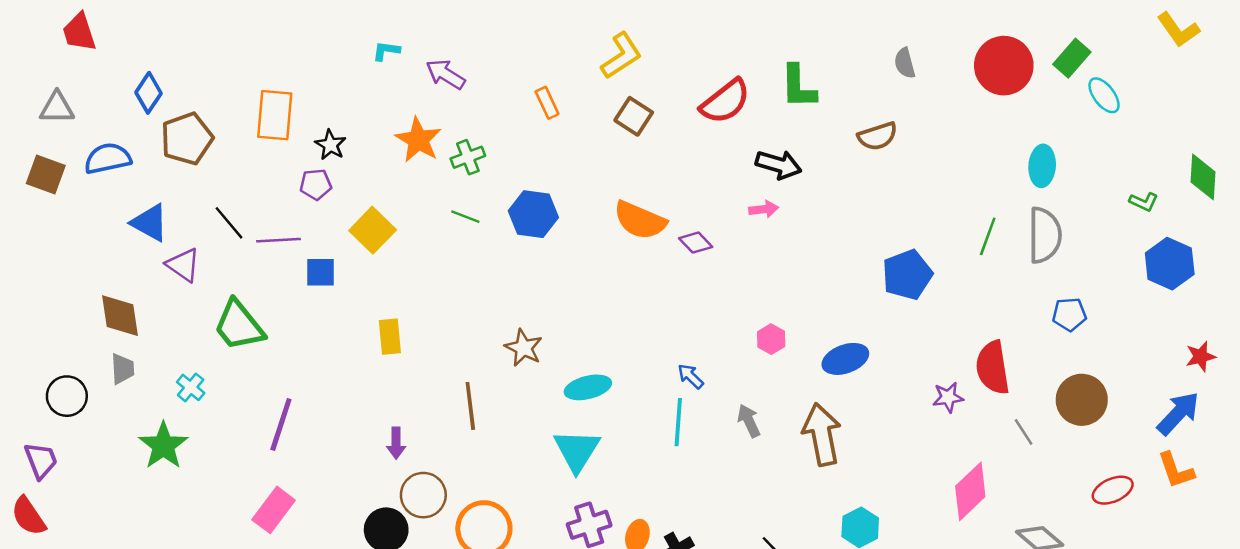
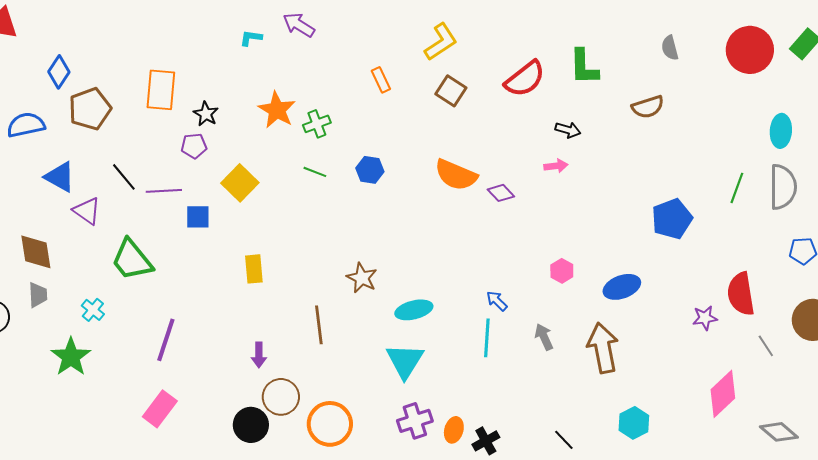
purple arrow: (446, 74) -> (299, 25), moved
black arrow: (779, 165) -> (568, 130), size x0.7
blue hexagon: (533, 214) -> (370, 170), size x0.7

